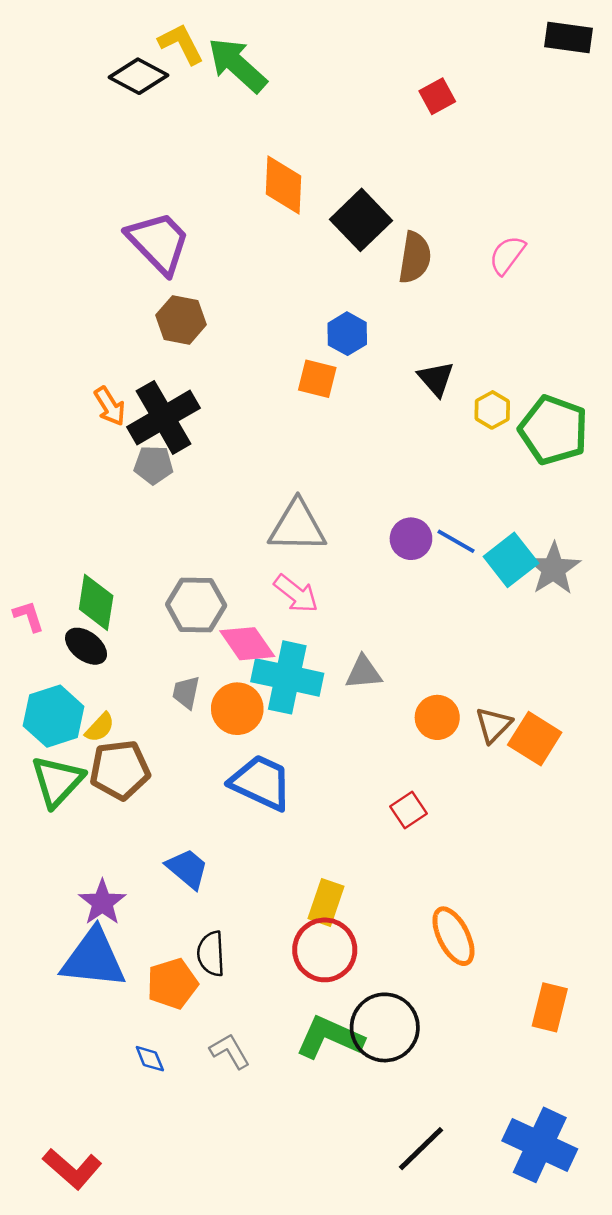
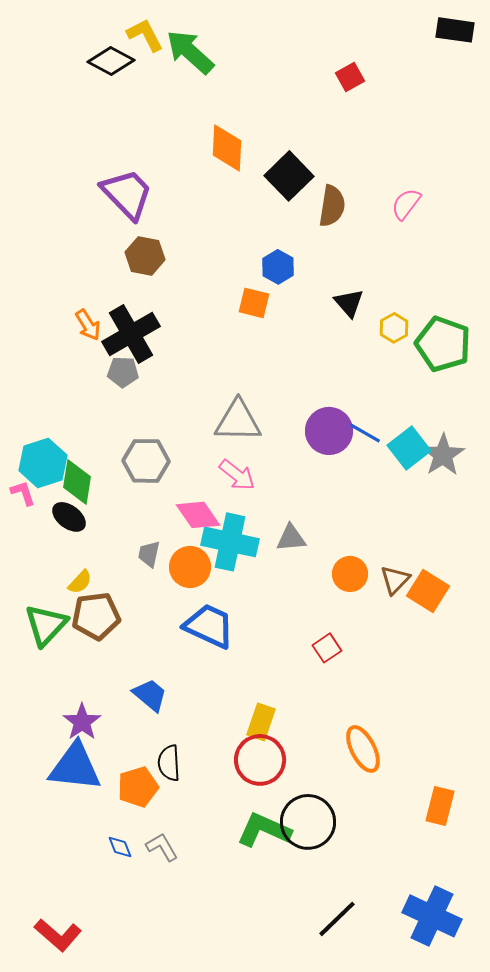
purple circle: (411, 539) -> (329, 431), size x1.4
gray hexagon: (196, 605) -> (146, 461), moved
cyan hexagon: (54, 716) -> (43, 463), moved
gray L-shape: (230, 1051) -> (162, 847), moved

